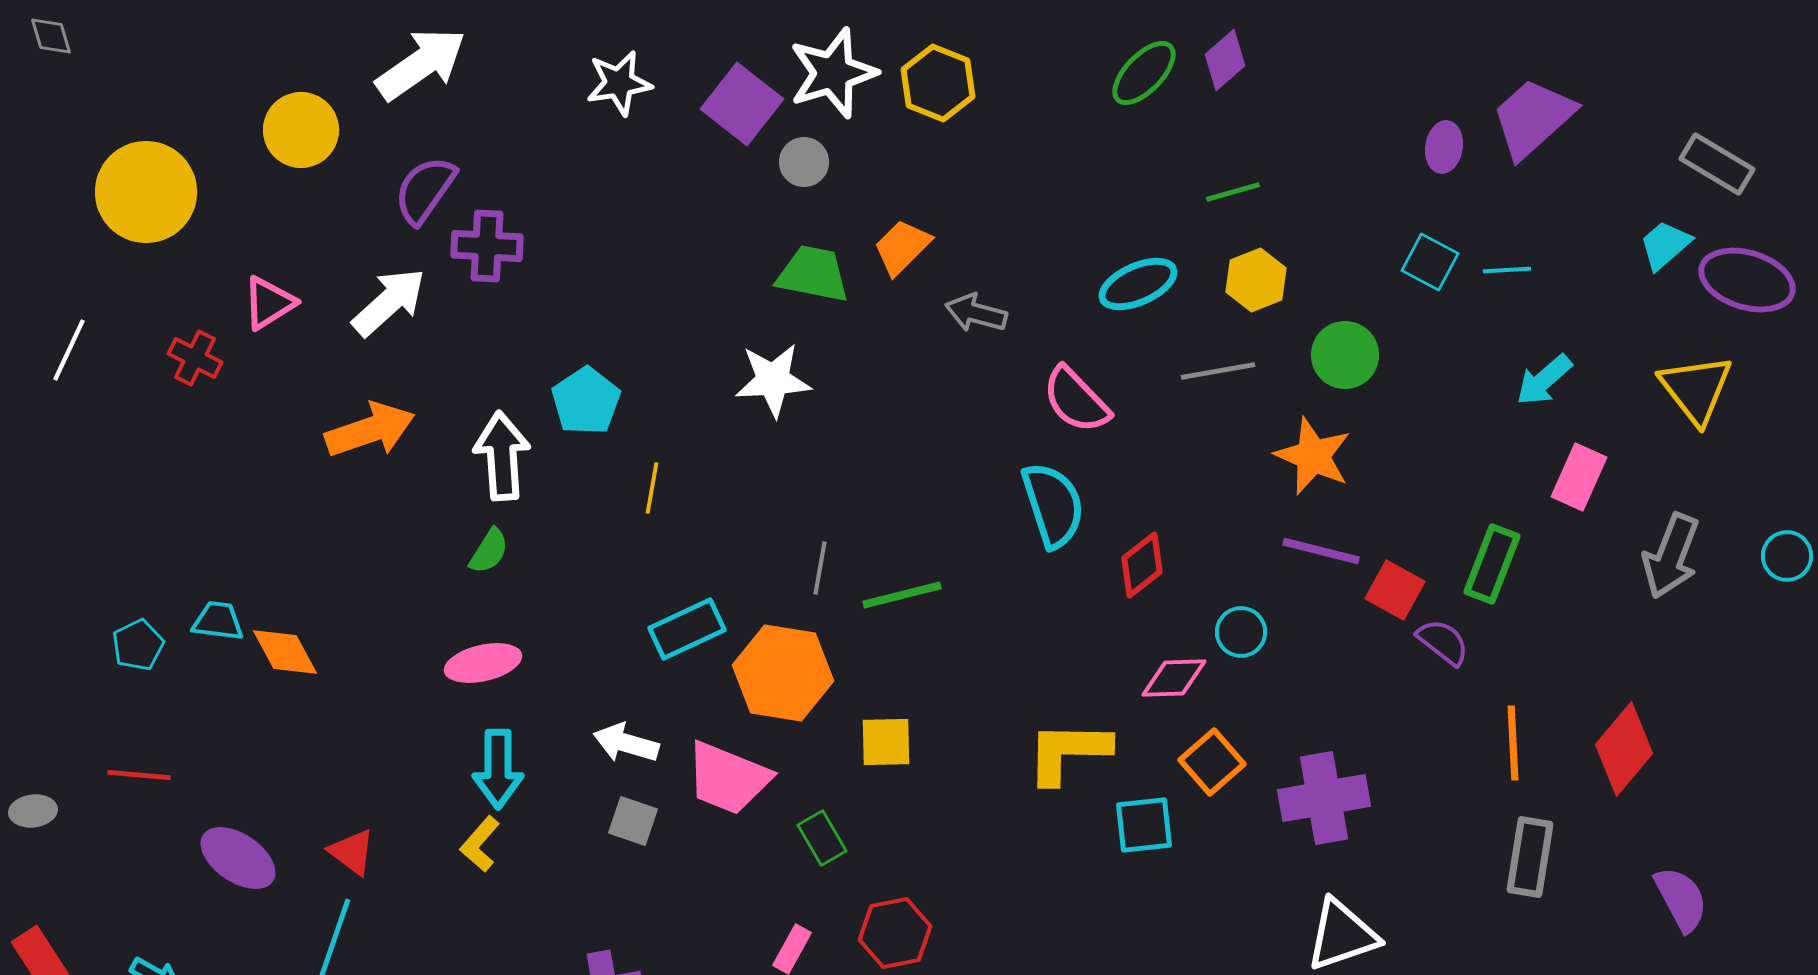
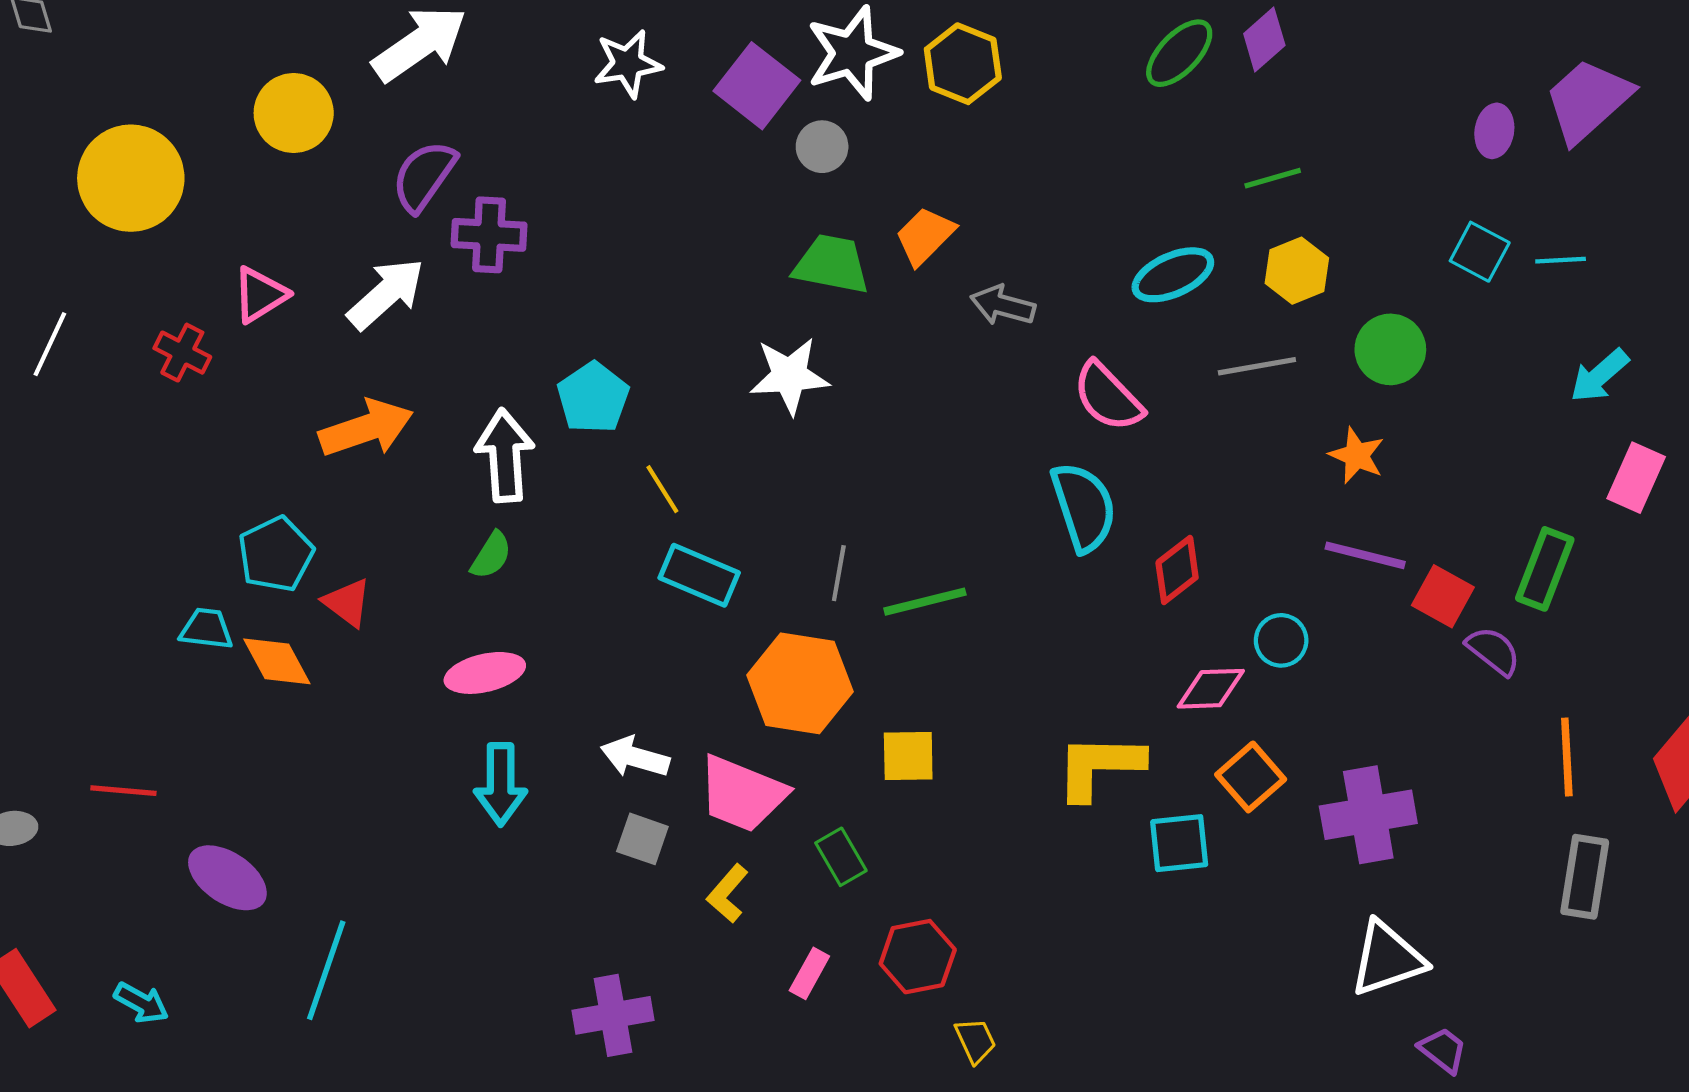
orange star: (1313, 456) -> (1357, 455), size x0.7
yellow line: (652, 488) -> (662, 489), turned -42
cyan rectangle: (687, 629) -> (699, 575), moved, turned 48
cyan pentagon: (138, 645) -> (276, 554), moved, size x1.4
yellow L-shape: (480, 844) -> (727, 894), moved
red triangle: (352, 852) -> (347, 603), moved

